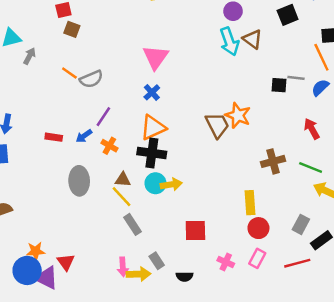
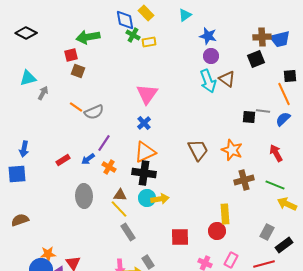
orange star: (238, 115) -> (232, 150), moved
red rectangle: (54, 137) -> (63, 160), turned -40
red circle: (258, 228) -> (217, 231), moved

